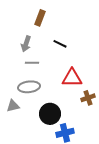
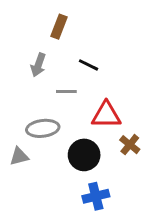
gray line: (32, 63) -> (66, 91), moved
brown cross: (88, 98) -> (130, 145), turned -32
black circle: (50, 114) -> (84, 155), moved

